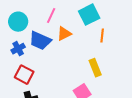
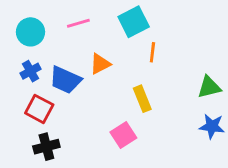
pink line: (51, 16) -> (78, 23), turned 49
orange triangle: (64, 34) -> (100, 64), moved
blue trapezoid: (40, 41) -> (65, 80), moved

